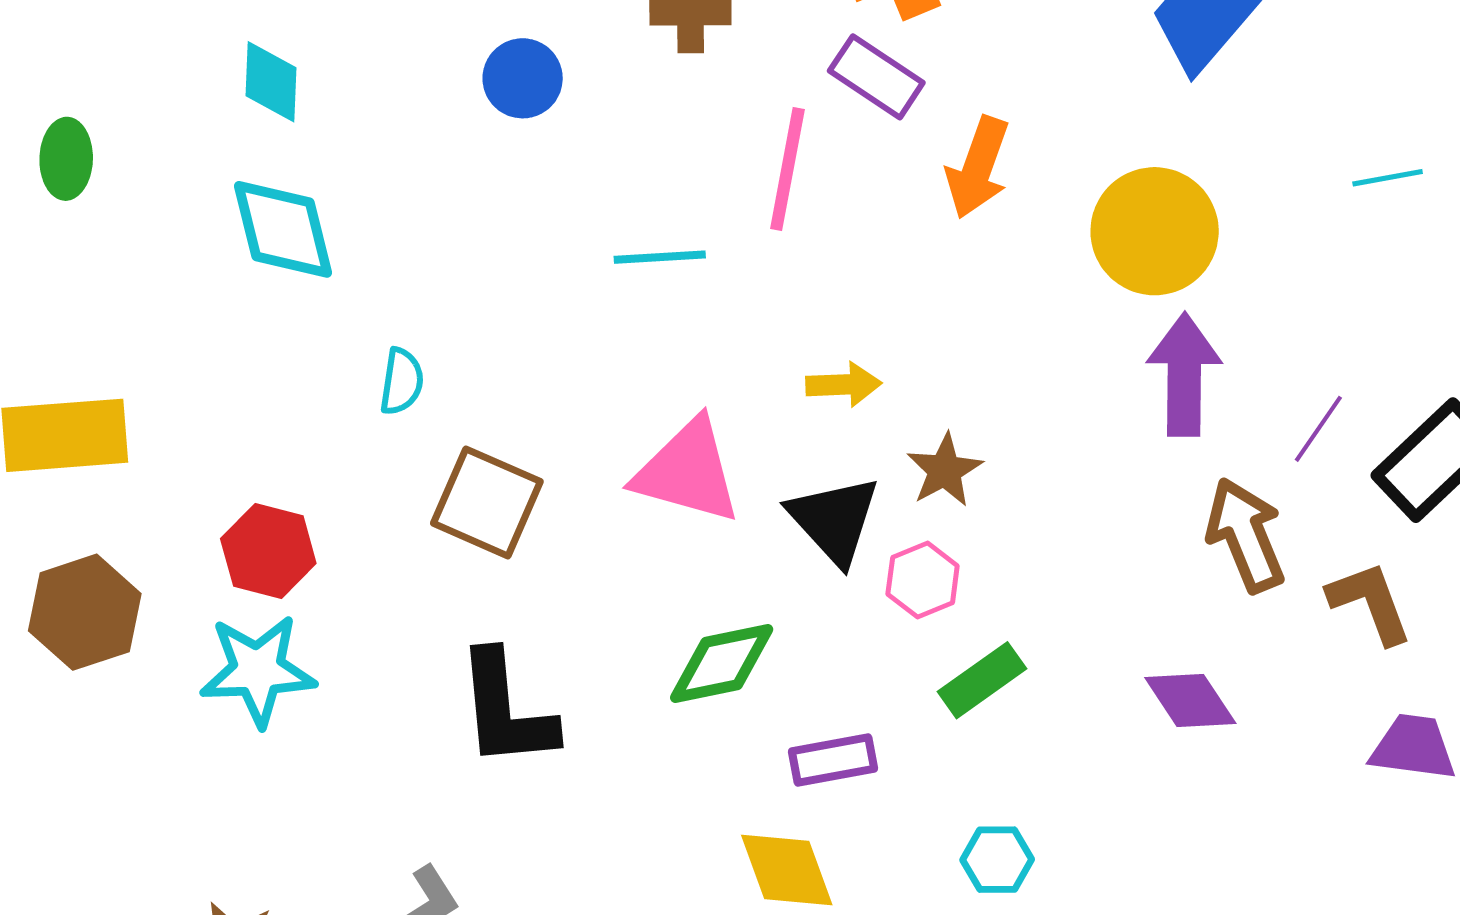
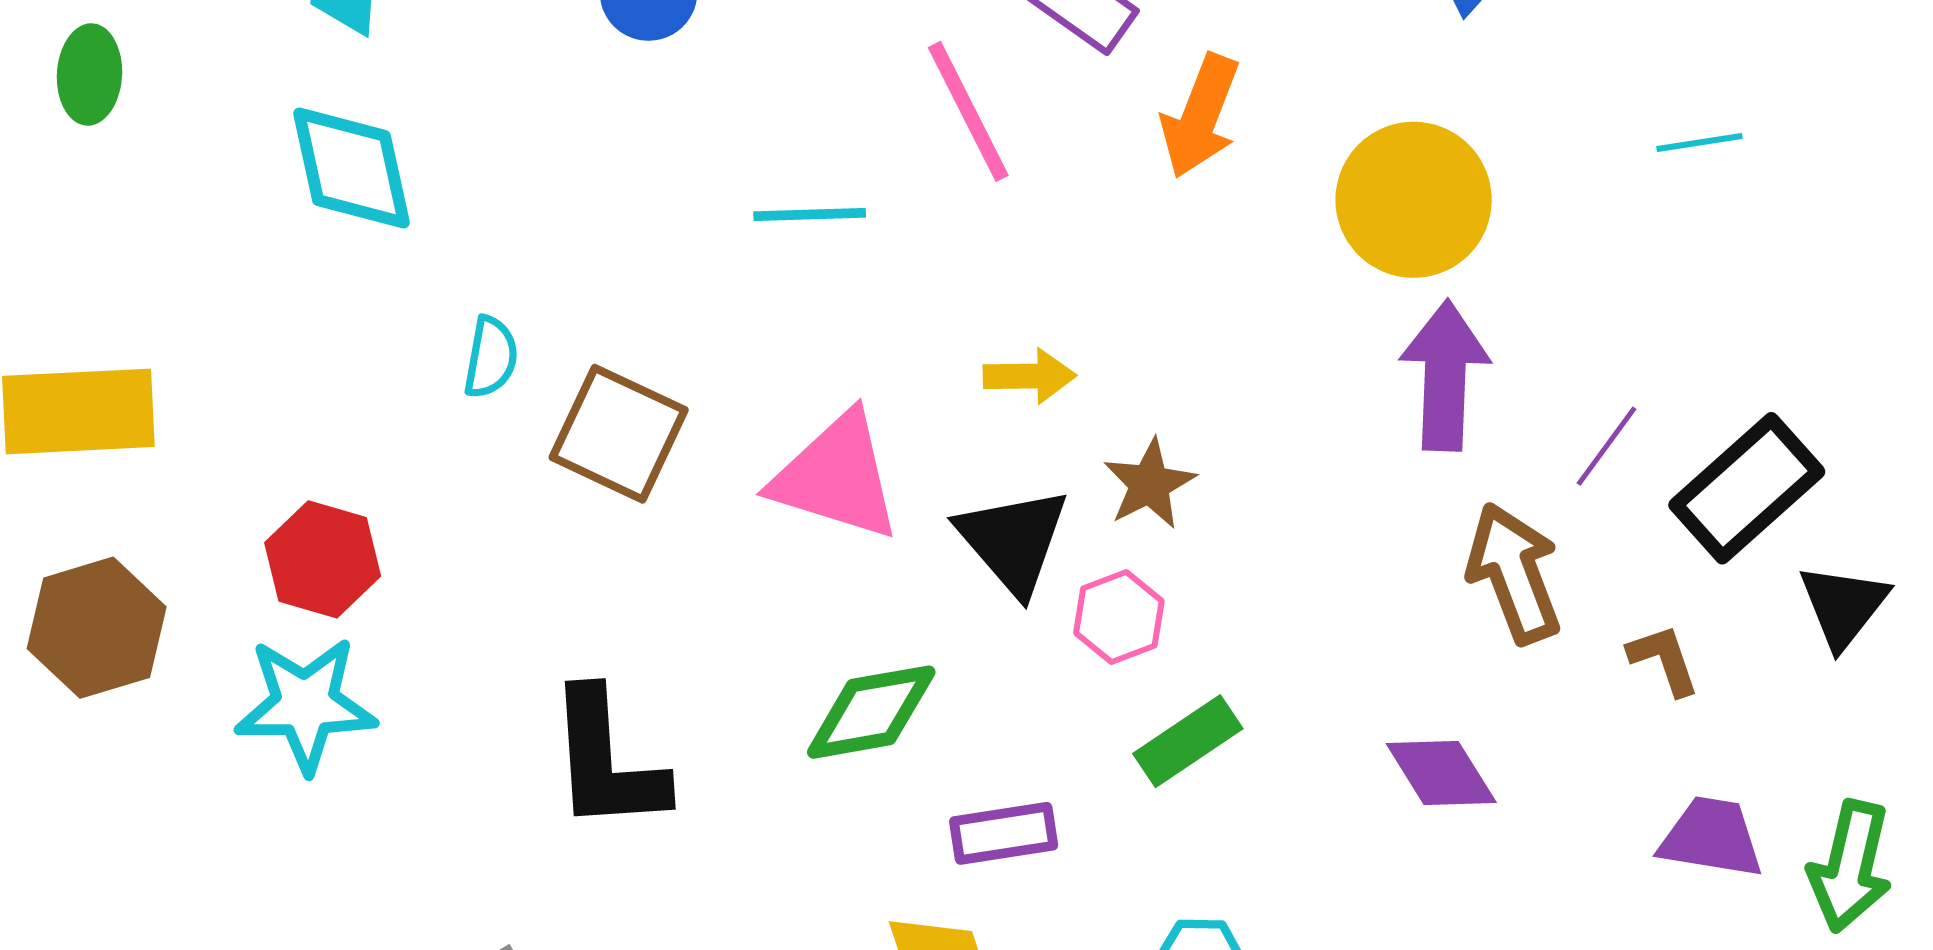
pink line: (787, 169) -> (968, 111), turned -39
brown square: (487, 502) -> (619, 434), moved
brown L-shape: (1370, 603) -> (1664, 660), size x0.7

